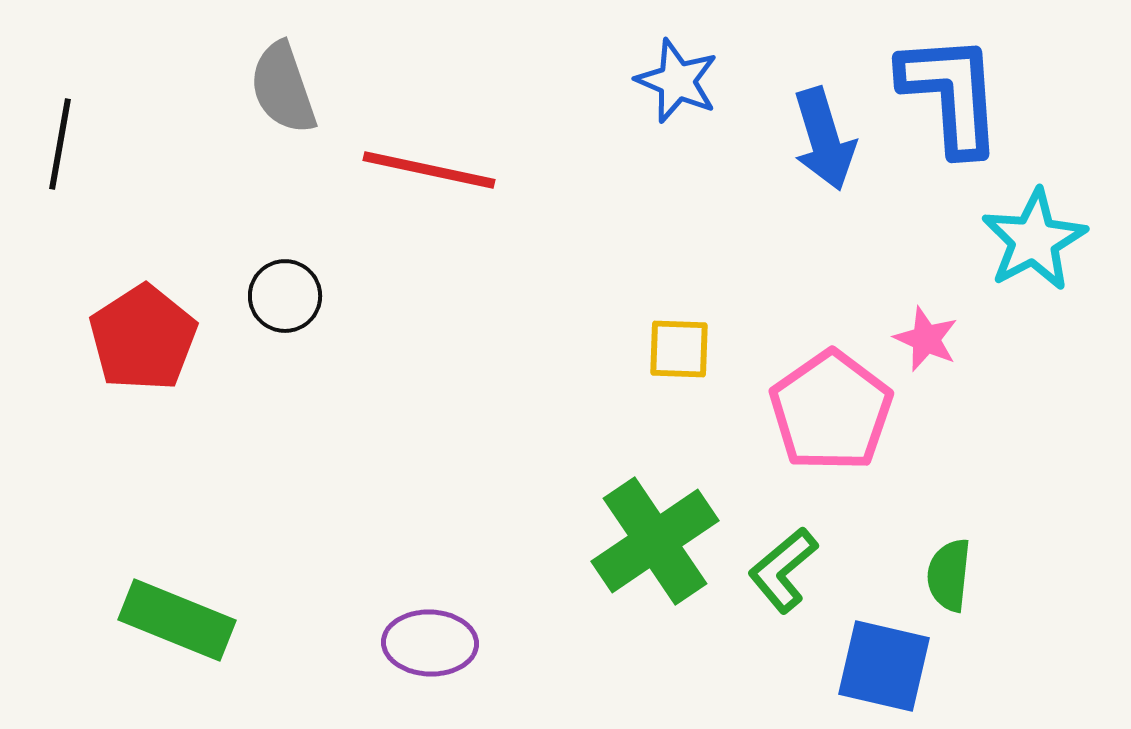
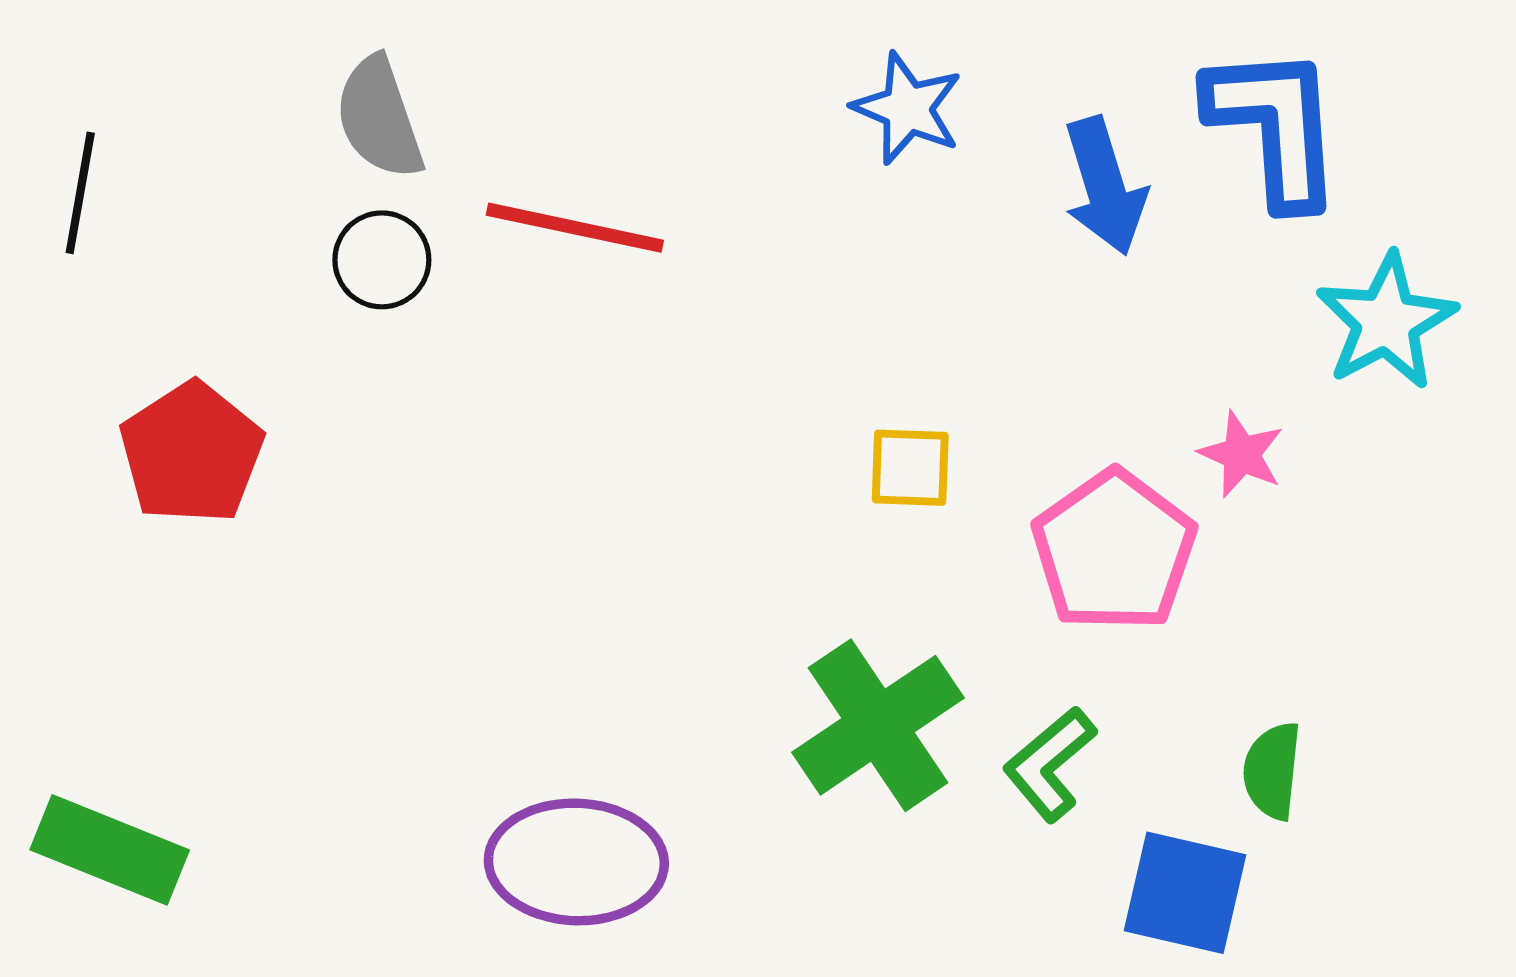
black circle: (285, 296) -> (382, 260), moved
green rectangle: (177, 620) -> (110, 850), moved
purple ellipse: (430, 643) -> (576, 862), size x1.4

